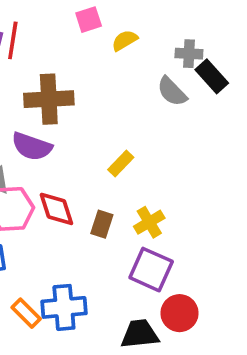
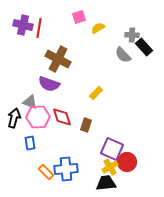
brown cross: (49, 99) -> (58, 59), turned 30
yellow cross: (149, 222) -> (110, 167), moved
red circle: (180, 313) -> (127, 162), moved

